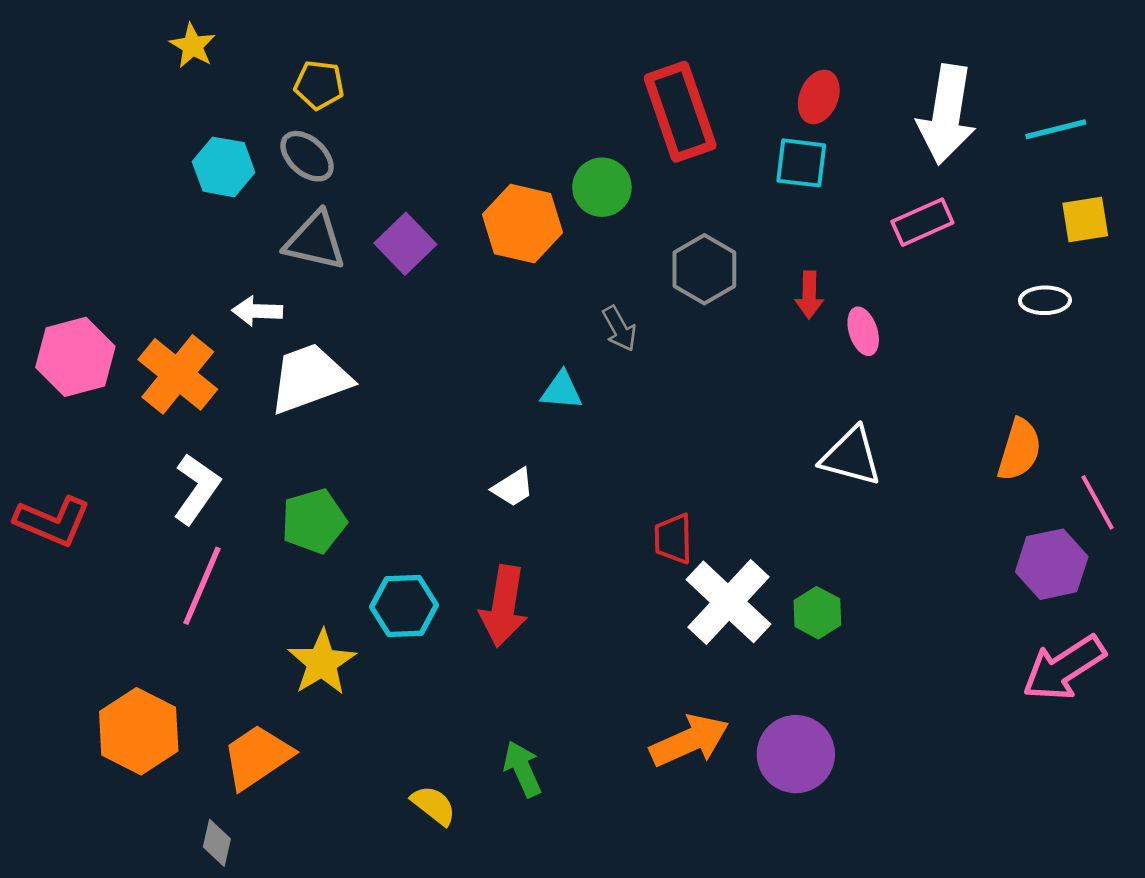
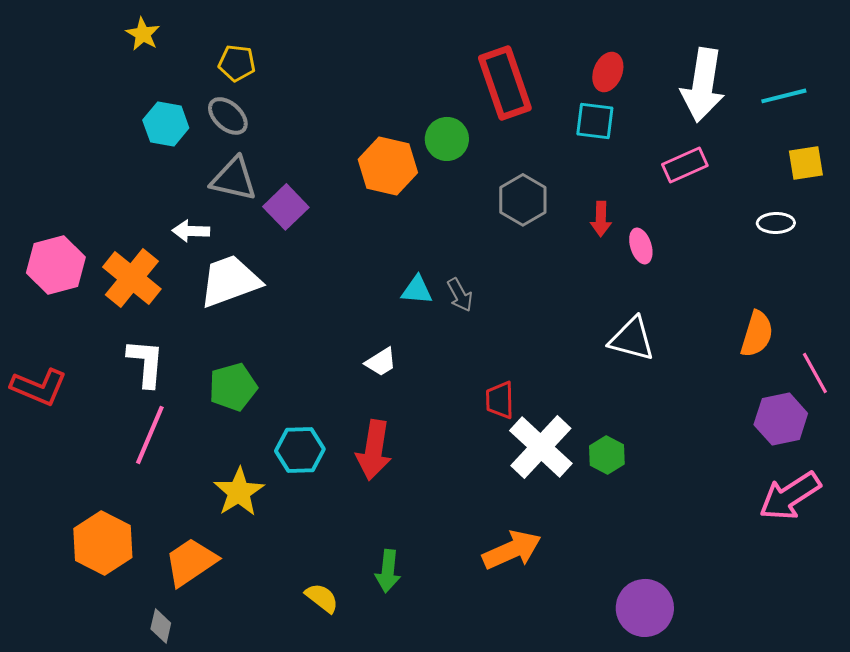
purple square: (405, 244) -> (286, 207), moved
gray arrow: (619, 329) -> (460, 295), moved
white L-shape: (197, 489) -> (146, 363), turned -30
purple circle: (796, 754) -> (645, 608), moved
green arrow: (522, 769) -> (388, 571), turned -150

